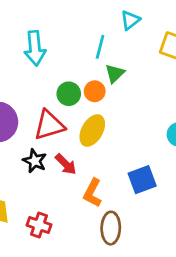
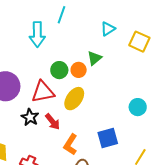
cyan triangle: (130, 20) -> (108, 29), moved
cyan line: (100, 47) -> (61, 15), moved

